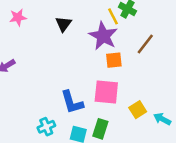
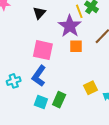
pink square: (106, 92) -> (43, 50), moved
blue L-shape: (72, 102) -> (39, 76), turned 45
cyan cross: (46, 127) -> (14, 81), moved

